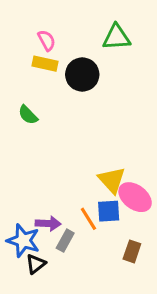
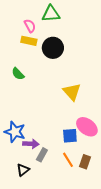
green triangle: (116, 37) -> (51, 14), moved
yellow triangle: (112, 180) -> (72, 92), moved
orange line: (88, 219) -> (68, 160), moved
blue star: (23, 241) -> (15, 132), moved

